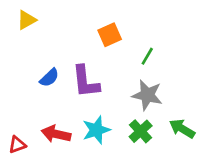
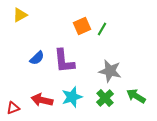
green line: (147, 56) -> (102, 29), moved

